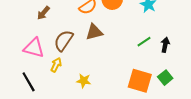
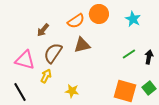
brown arrow: (43, 13) -> (43, 30), moved

